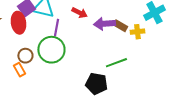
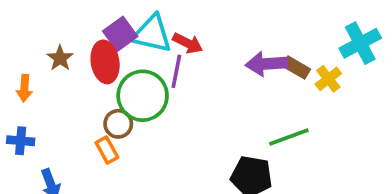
red arrow: (79, 13) -> (188, 43), moved
yellow cross: (137, 32) -> (328, 79), turned -32
green circle: (51, 50) -> (143, 96), moved

